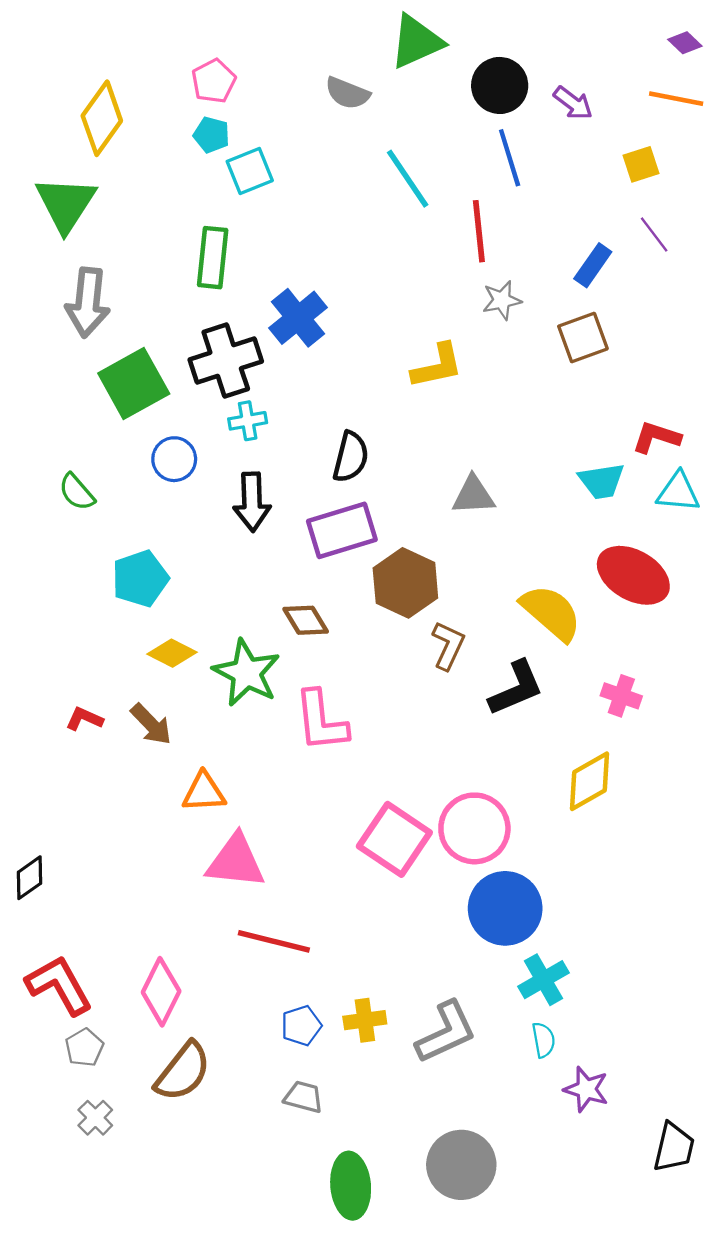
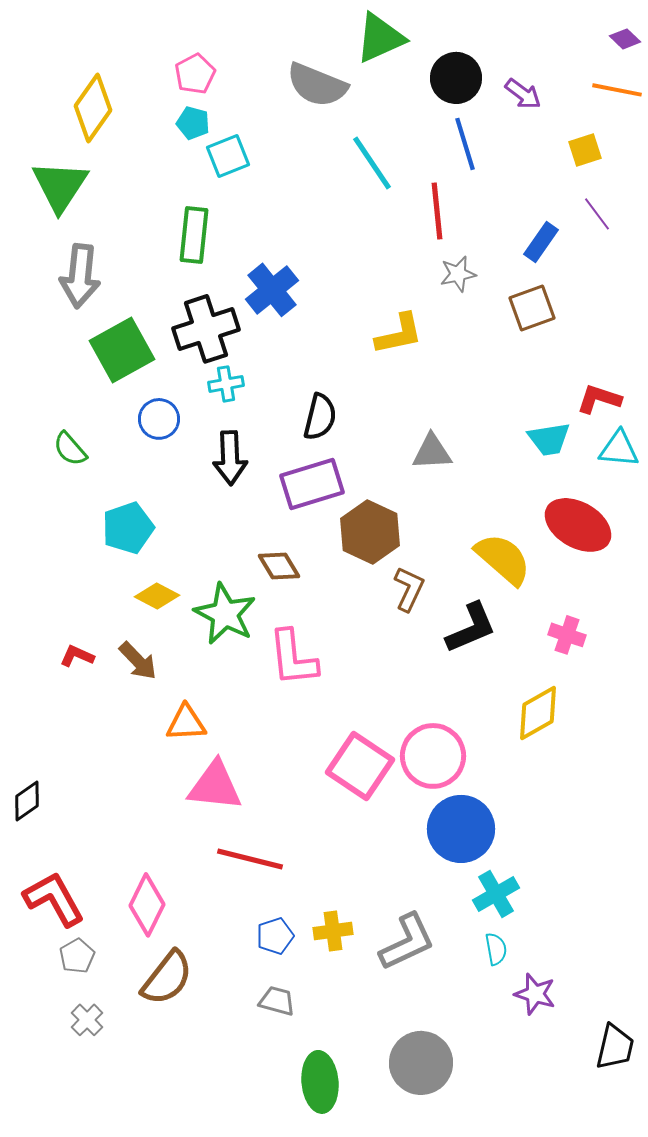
gray semicircle: (347, 93) -> (317, 85), size x1.5

